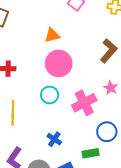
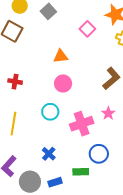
pink circle: (59, 63) -> (63, 83), size x0.7

